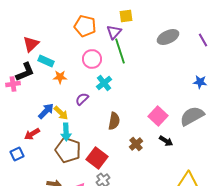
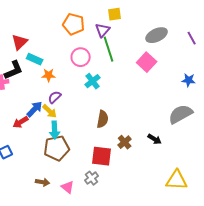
purple semicircle: (82, 99) -> (55, 97), moved
pink square: (158, 116) -> (147, 62), moved
red arrow: (32, 134) -> (21, 122), moved
brown pentagon: (68, 150) -> (57, 148), turned -30
red square: (97, 158) -> (102, 156), moved, turned -30

